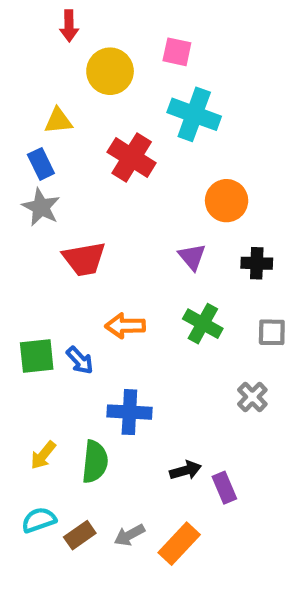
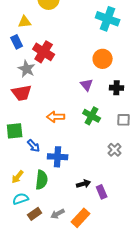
cyan cross: (194, 114) -> (108, 19), moved
red cross: (132, 158) -> (44, 52), moved
gray star: (41, 207) -> (27, 69), moved
red trapezoid: (84, 259) -> (22, 93), moved
blue arrow: (80, 360) -> (34, 146), moved
cyan semicircle: (39, 520) -> (21, 199), moved

